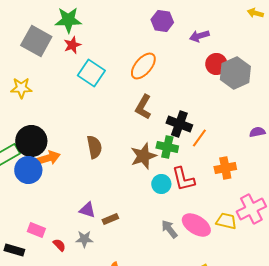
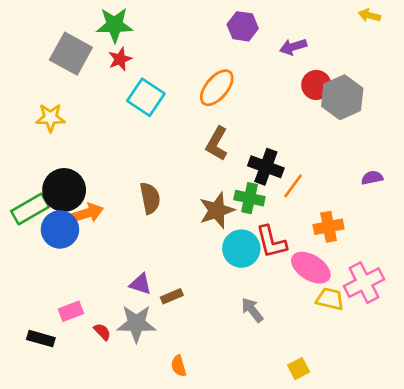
cyan circle: (161, 184) -> (241, 249), size x1.4
pink ellipse: (196, 225) -> (311, 268), moved
pink rectangle: (36, 230) -> (71, 311), turned -42
gray star: (84, 239) -> (136, 324), size x1.6

